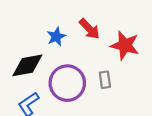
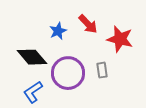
black diamond: (27, 65) -> (32, 57), turned 60

